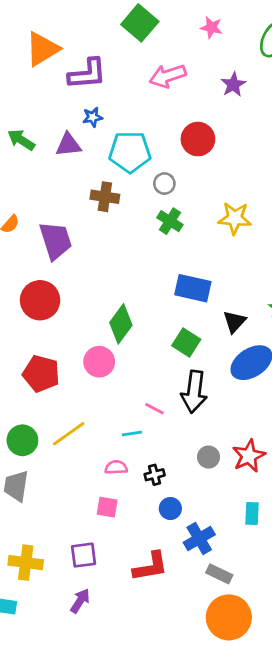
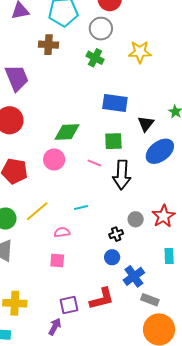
gray circle: (164, 184) -> (101, 29), moved, size x1.5
green diamond: (121, 324) -> (67, 132), turned 56
green square: (186, 343) -> (113, 141), turned -30
pink line: (155, 409) -> (94, 163), moved
pink semicircle: (116, 467) -> (62, 232), moved
black cross: (155, 475) -> (116, 234), moved
pink square: (107, 507) -> (57, 260), moved
purple square: (84, 555) -> (69, 305), moved

